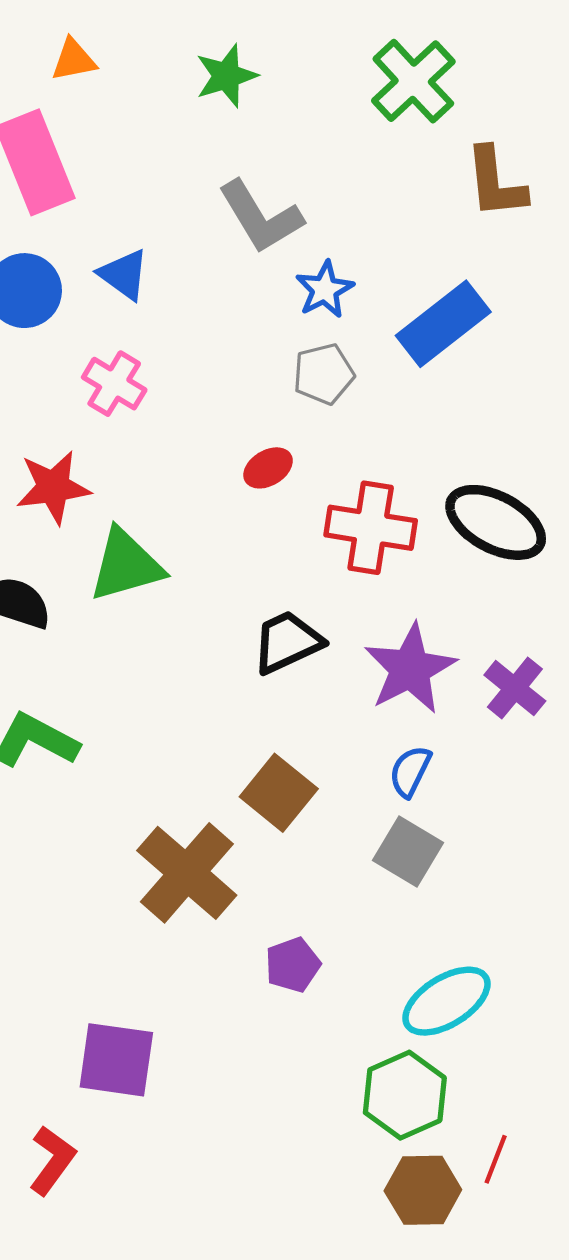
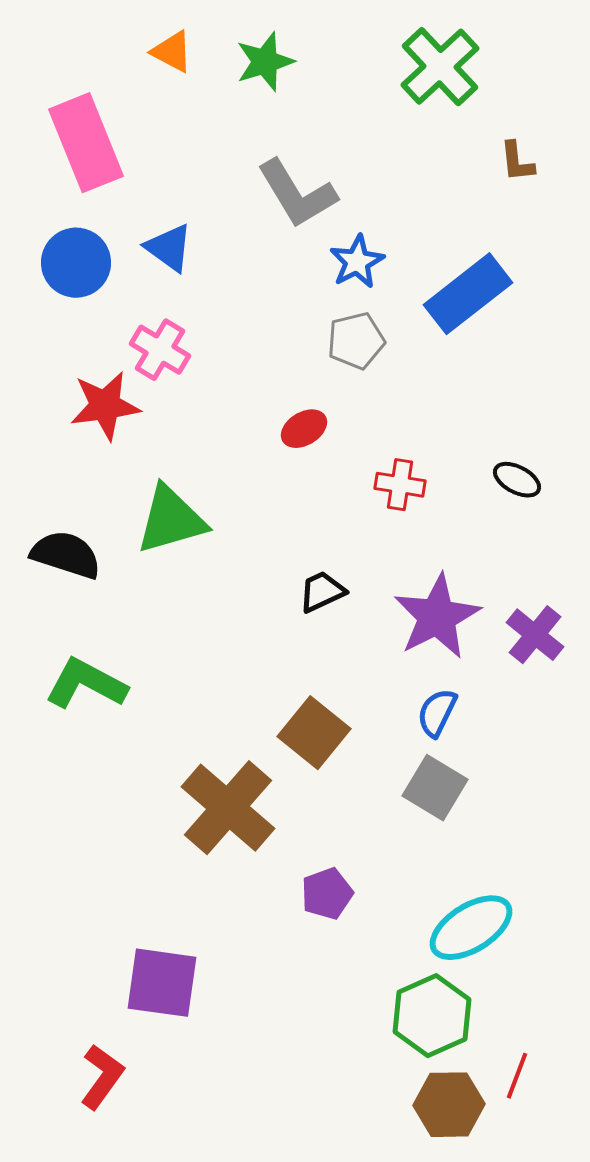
orange triangle: (74, 60) -> (172, 52), moved, turned 39
brown L-shape: (496, 183) -> (517, 162), size x0.6
red star: (53, 487) -> (105, 406), moved
black ellipse: (496, 522) -> (517, 480), size x0.5
red cross: (371, 528) -> (400, 485), size x0.6
black trapezoid: (287, 642) -> (322, 592), size x0.7

